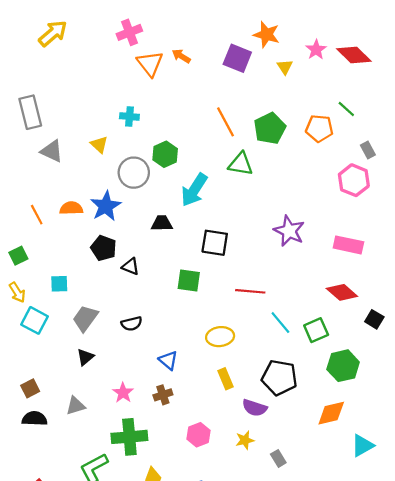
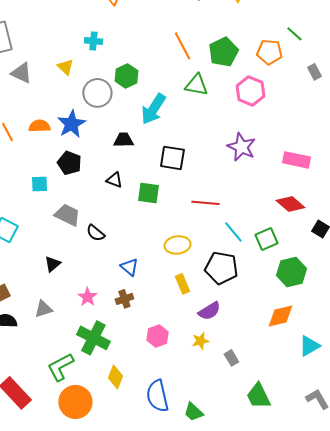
pink hexagon: (354, 180) -> (250, 91), moved
black triangle: (131, 266) -> (114, 180), moved
cyan square: (59, 284) -> (39, 184), moved
gray trapezoid: (85, 318) -> (67, 215), moved, turned 80
black semicircle: (132, 324) -> (95, 233), turned 54
black pentagon: (279, 378) -> (221, 268), moved
purple semicircle: (255, 408) -> (209, 311), turned -50
green cross: (129, 437) -> (93, 338), turned 32

